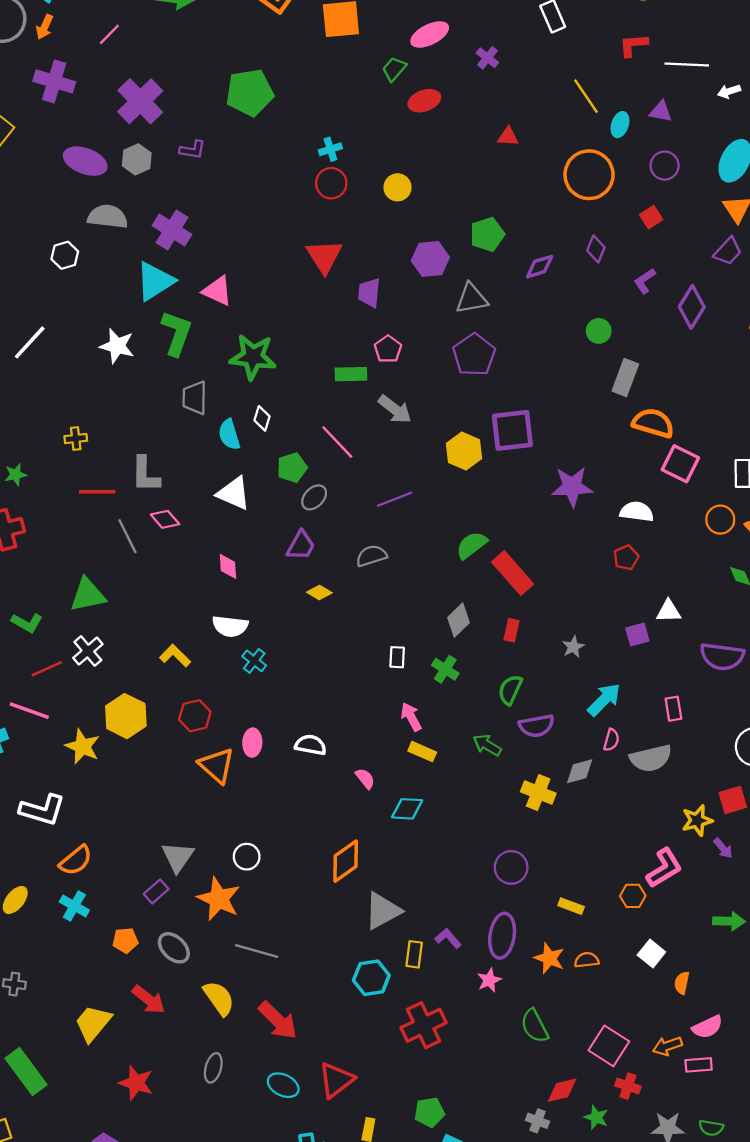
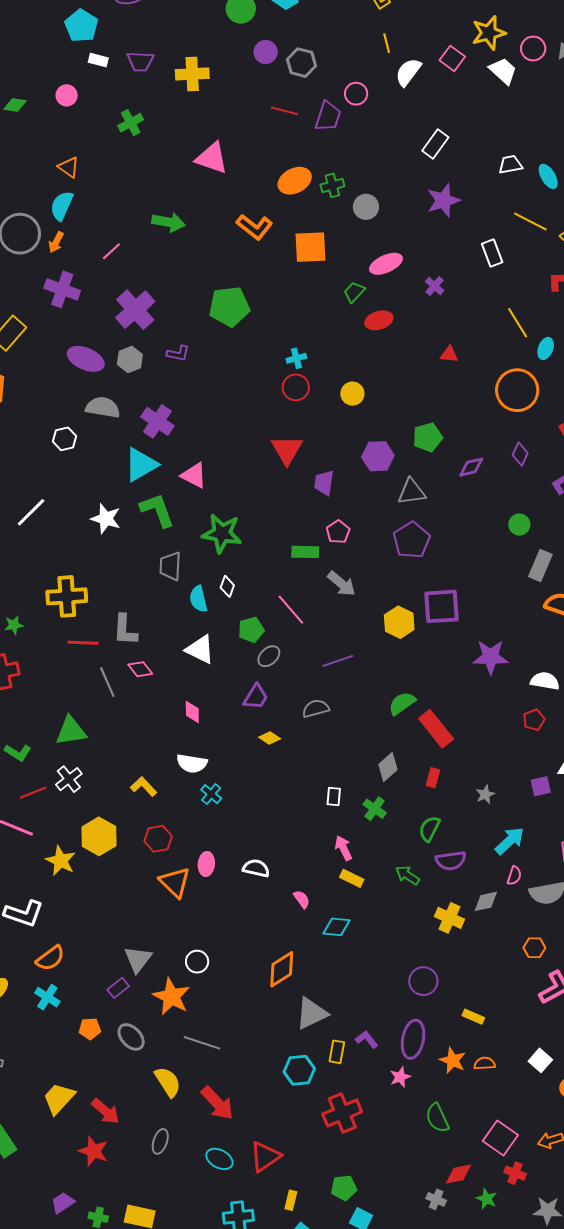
green L-shape: (177, 333) -> (157, 510), turned -42
yellow cross: (76, 438) -> (67, 596), size x2.0
orange hexagon: (633, 896) -> (534, 948), moved
red arrow: (149, 1000) -> (106, 1111), moved

